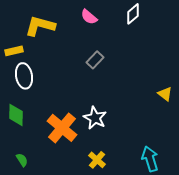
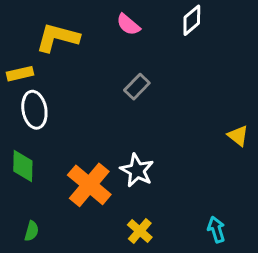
cyan arrow: (150, 159) -> (216, 230), size x0.7
green semicircle: (22, 160) -> (32, 231), turned 48

